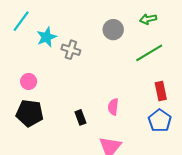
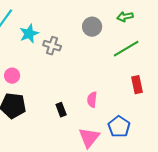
blue pentagon: (160, 121) -> (119, 127), moved

